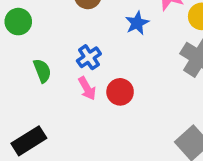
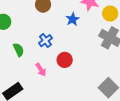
pink arrow: (87, 88) -> (41, 70), moved

